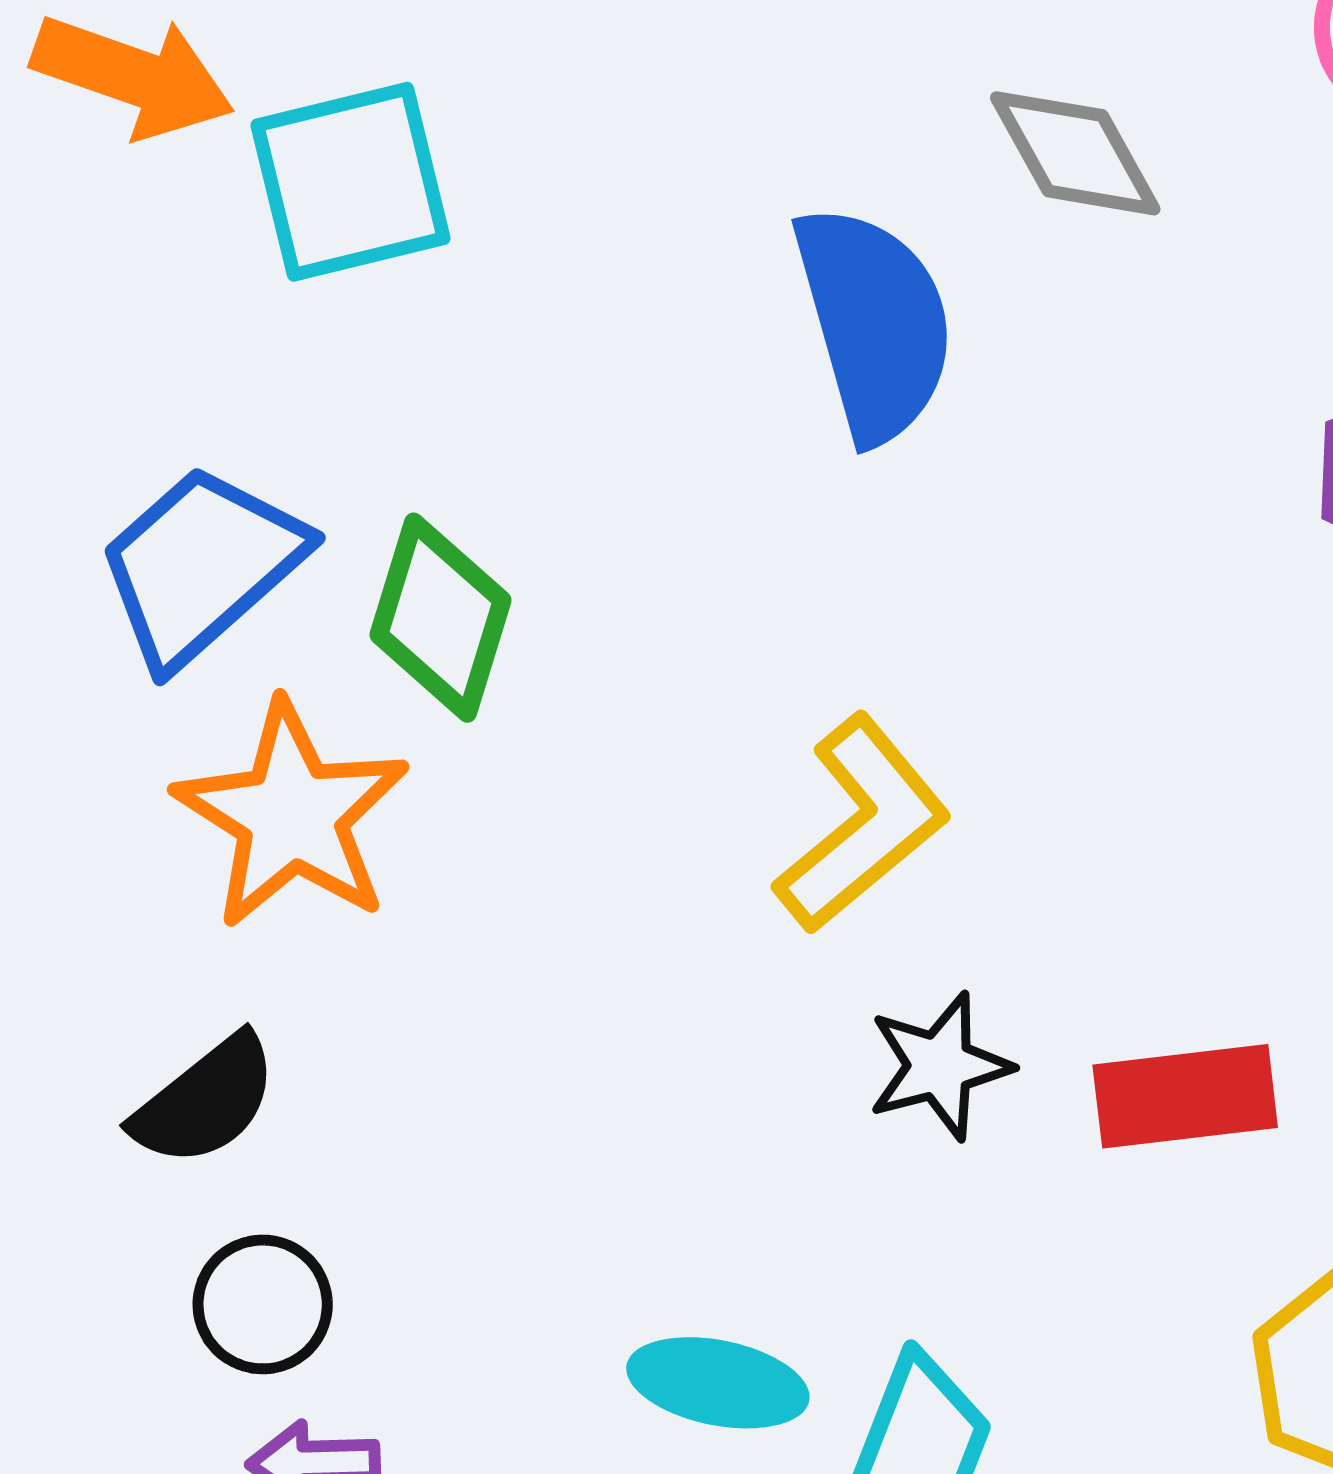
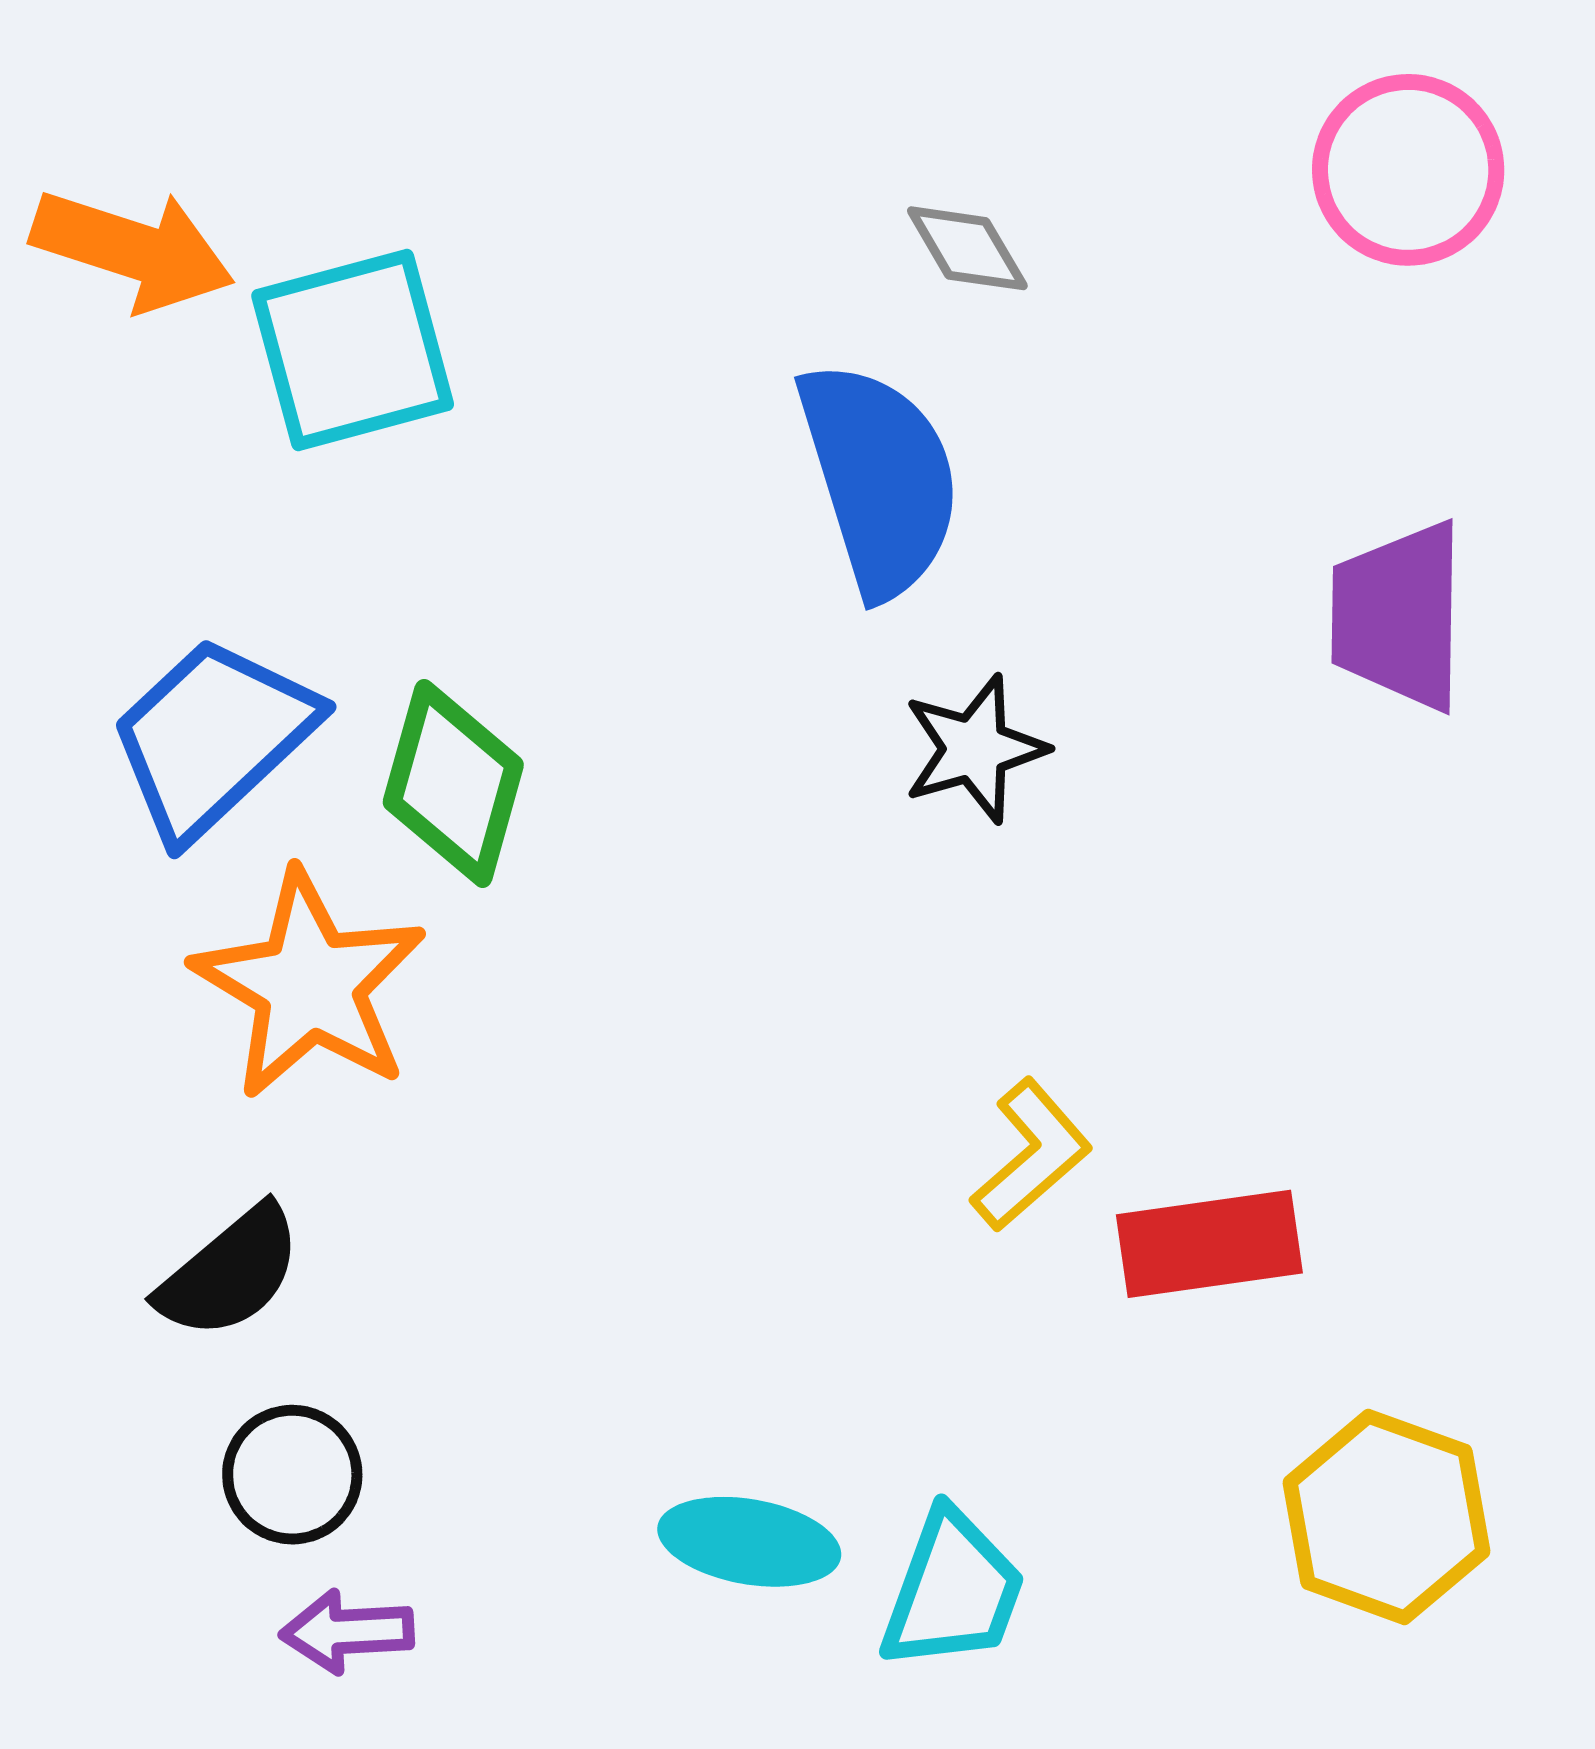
gray diamond: (1075, 153) -> (967, 248), moved, size x0.7
yellow L-shape: (862, 824) -> (1031, 1155), moved, size x0.7
black star: (939, 1066) -> (975, 749), moved

